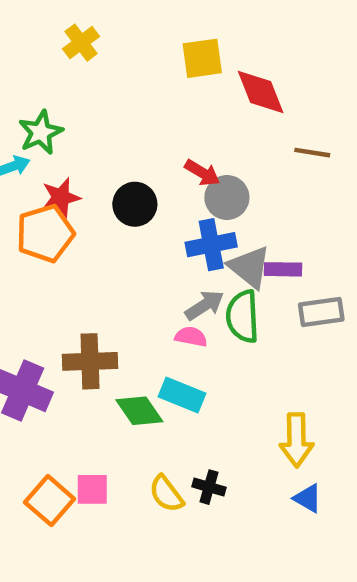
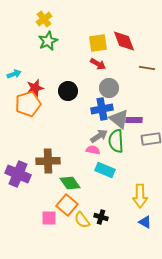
yellow square: (202, 58) -> (98, 43), moved
green star: (41, 132) -> (48, 41), moved
red arrow: (202, 173) -> (98, 64), moved
cyan rectangle: (182, 395) -> (105, 170), moved
orange square: (50, 501) -> (67, 205), moved

